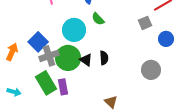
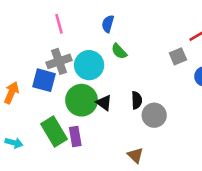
blue square: (38, 42) -> (44, 80), turned -30
gray cross: (49, 56) -> (59, 61), moved
black semicircle: (104, 58) -> (137, 100), moved
gray circle: (151, 70) -> (154, 115), moved

